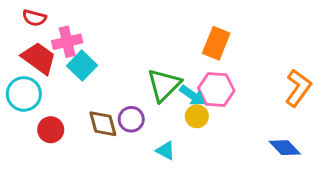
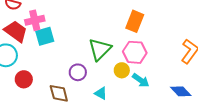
cyan square: (82, 66) -> (45, 36), turned 30
cyan arrow: (192, 95) -> (141, 80), moved
brown diamond: (103, 124) -> (59, 93), moved

